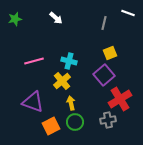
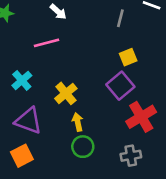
pink line: (34, 61) -> (46, 43), moved
cyan cross: (69, 61) -> (22, 80), moved, turned 35
gray cross: (108, 120) -> (131, 156), moved
orange square: (51, 126) -> (22, 156), moved

